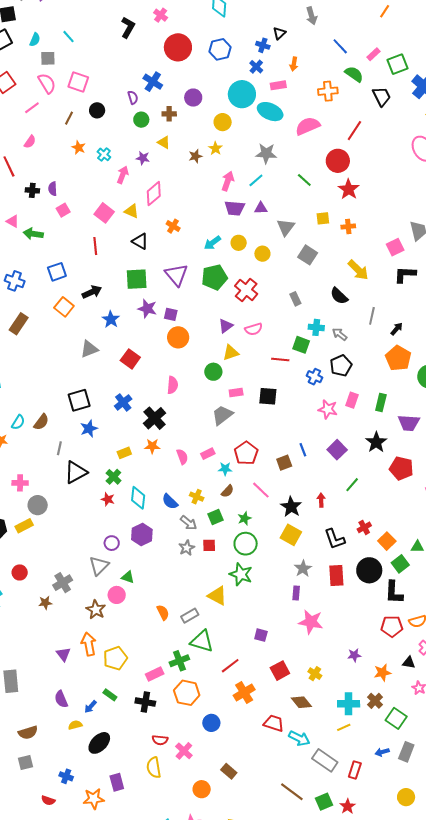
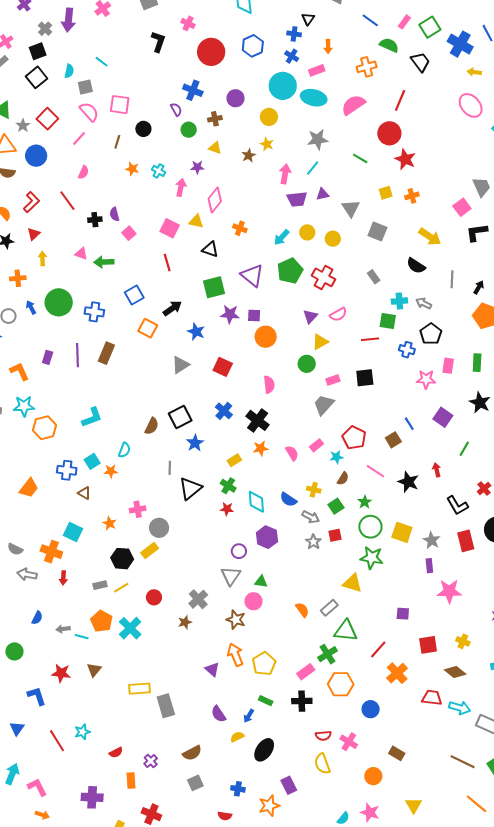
brown semicircle: (41, 422) -> (152, 426), moved
yellow square: (291, 535) -> (402, 532), moved
red square: (280, 671) -> (428, 645), turned 30

